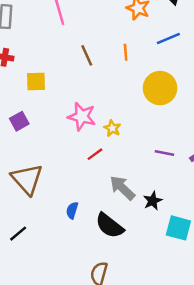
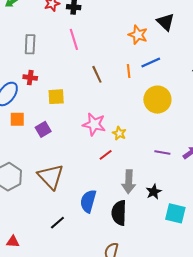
blue line: (168, 39) -> (151, 62), moved
gray arrow: (122, 188) -> (129, 182), turned -130
blue semicircle: (72, 210) -> (88, 201), size x1.6
black semicircle: (110, 226) -> (119, 213), turned 55
black line: (18, 234) -> (57, 223), moved

